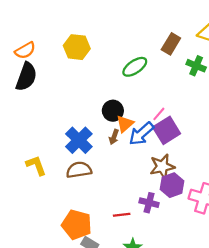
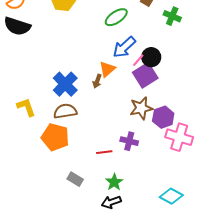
black semicircle: (26, 77) -> (17, 26), turned 88
black circle: (113, 111) -> (151, 57), moved
blue arrow: (141, 134) -> (124, 47), moved
purple hexagon: (172, 185) -> (163, 117), moved
orange pentagon: (77, 225) -> (55, 137), moved

